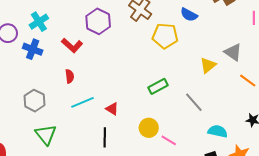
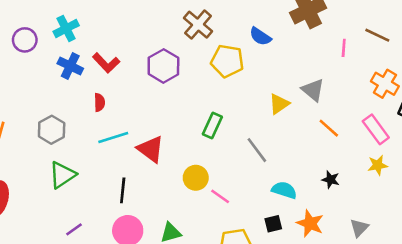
purple hexagon: (98, 21) -> (163, 66), moved
blue cross: (33, 49) -> (70, 66), moved
green rectangle: (158, 86) -> (212, 125), turned -42
red triangle: (112, 109) -> (151, 149), size x1.6
green triangle: (46, 135) -> (62, 175), turned 30
black line: (105, 137) -> (123, 190), moved

